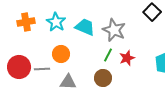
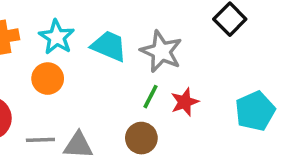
orange circle: (61, 54) -> (48, 79), moved
gray line: (42, 69) -> (40, 140), moved

